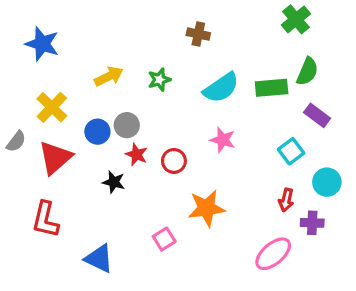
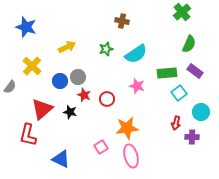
green star: (159, 80) -> (106, 49), moved
green rectangle: (272, 88) -> (167, 73), moved
red triangle: (55, 158) -> (42, 109), moved
pink ellipse: (273, 254) -> (131, 156), moved, turned -65

